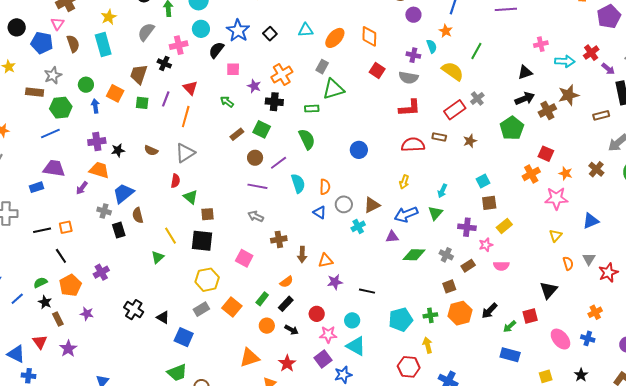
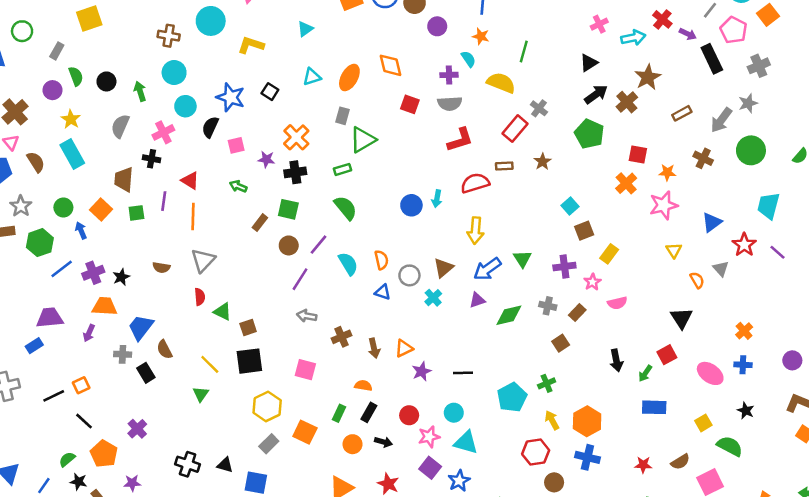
orange square: (115, 93) -> (101, 209), turned 30
brown rectangle: (601, 115) -> (682, 113), moved
blue line: (50, 134) -> (62, 269), moved
yellow arrow: (404, 182) -> (475, 230), size x1.5
purple line: (257, 186) -> (300, 279), turned -54
cyan arrow: (442, 191) -> (437, 199), moved
red star: (608, 273) -> (744, 245), moved
orange semicircle: (287, 282) -> (363, 386), turned -120
black arrow: (489, 311) -> (616, 360), turned -42
orange hexagon: (460, 313) -> (587, 421), moved

